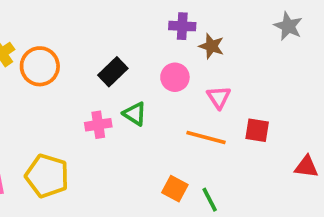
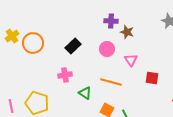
green triangle: (135, 114) -> (85, 93), moved
orange line: (206, 138) -> (111, 82), moved

